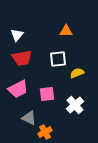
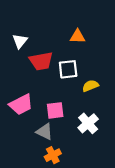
red trapezoid: (22, 58) -> (41, 61), moved
gray triangle: (29, 118) -> (45, 132), moved

